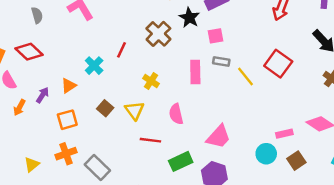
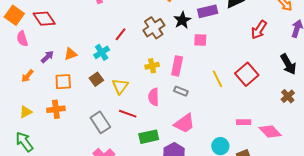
gray rectangle: (221, 61) -> (181, 91), moved
cyan cross: (94, 66) -> (102, 52), moved
yellow cross: (151, 81) -> (152, 66), moved, turned 32
orange arrow: (19, 108) -> (27, 76), moved
pink rectangle: (284, 134) -> (244, 122), moved
gray rectangle: (97, 168) -> (100, 122), moved

